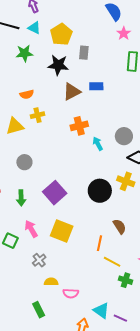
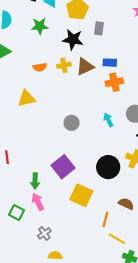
yellow cross: (38, 115) -> (64, 65), moved
orange cross: (79, 126) -> (114, 82), moved
gray circle: (24, 162) -> (72, 123), moved
green arrow: (21, 198) -> (35, 181), moved
brown semicircle: (120, 226) -> (126, 204), turned -35
yellow square: (62, 231) -> (81, 195), moved

